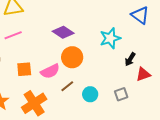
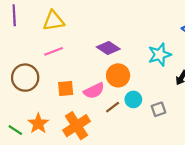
cyan circle: (90, 94) -> (133, 99), moved
gray square: (121, 94) -> (158, 109), moved

